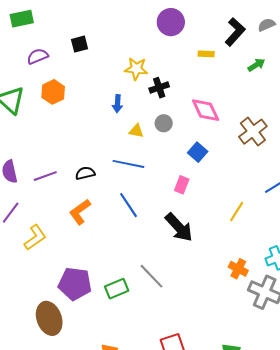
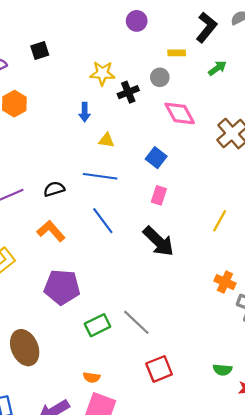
purple circle: (171, 22) -> (137, 21), size x0.7
green arrow: (256, 65) -> (217, 68), moved
gray circle: (164, 123) -> (160, 77), moved
blue square: (198, 152) -> (156, 158), moved
orange L-shape: (80, 212) -> (51, 231), turned 88
gray line: (152, 276) -> (136, 322), moved
purple pentagon: (75, 284) -> (62, 287), moved
green rectangle: (117, 289) -> (98, 325), moved

